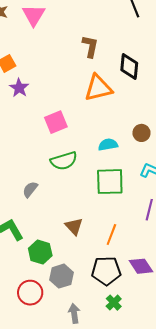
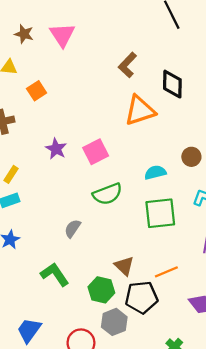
brown L-shape: (90, 46) -> (128, 65), turned -145
purple star: (19, 88) -> (56, 149), moved
orange line: (111, 235) -> (166, 272), turned 50
green hexagon: (40, 252) -> (101, 290), moved
black pentagon: (106, 271) -> (141, 297), moved

